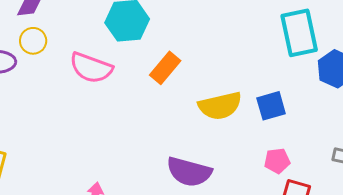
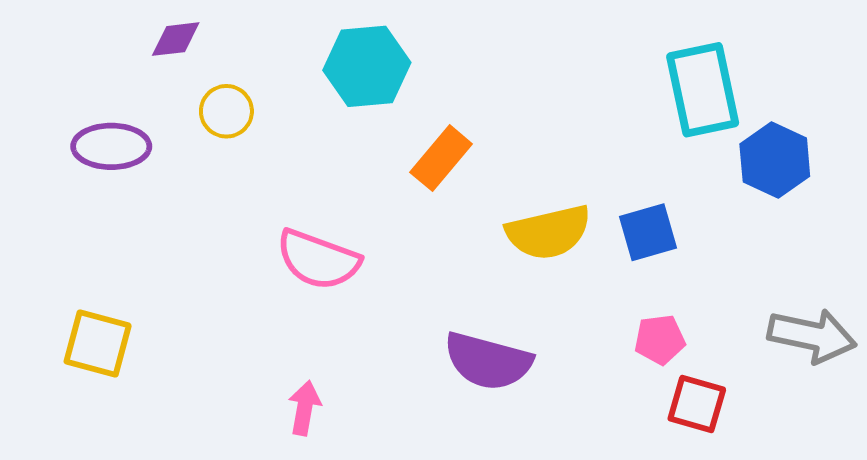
yellow circle: (33, 41) -> (226, 111), moved
pink semicircle: (91, 68) -> (318, 260), moved

